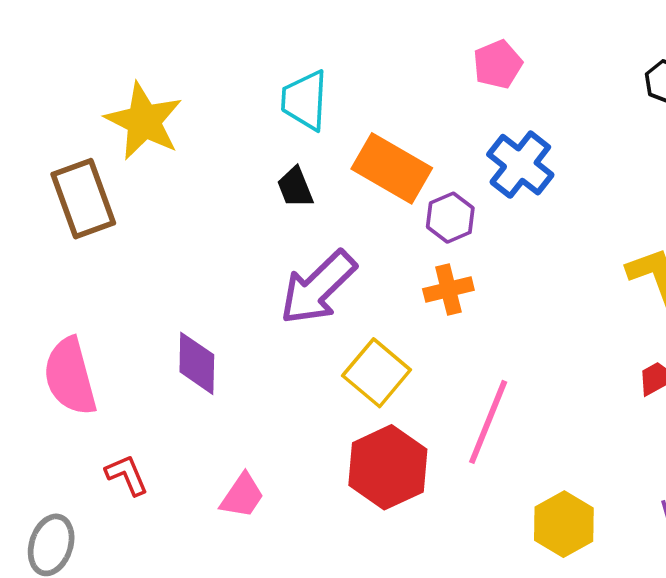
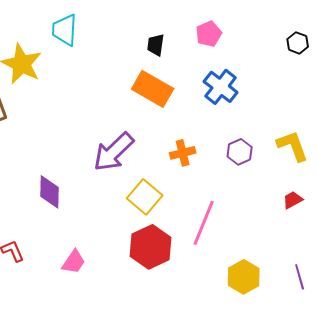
cyan trapezoid: (305, 100) -> (65, 30), moved
black trapezoid: (295, 187) -> (156, 45), moved, turned 30
purple hexagon: (450, 218) -> (240, 152), moved

